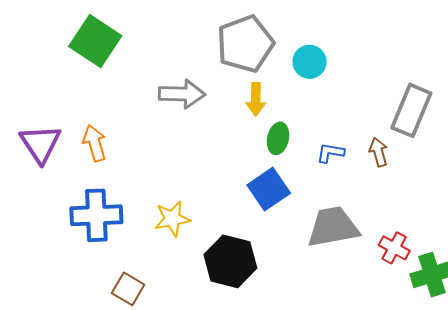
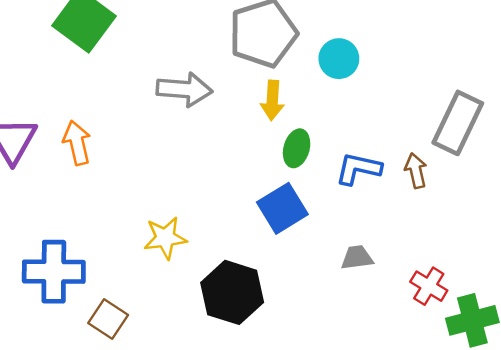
blue L-shape: (330, 153) -> (358, 169), size x1.4
blue cross: (96, 215) -> (54, 272), moved
gray trapezoid: (333, 227) -> (357, 258), size x0.5

